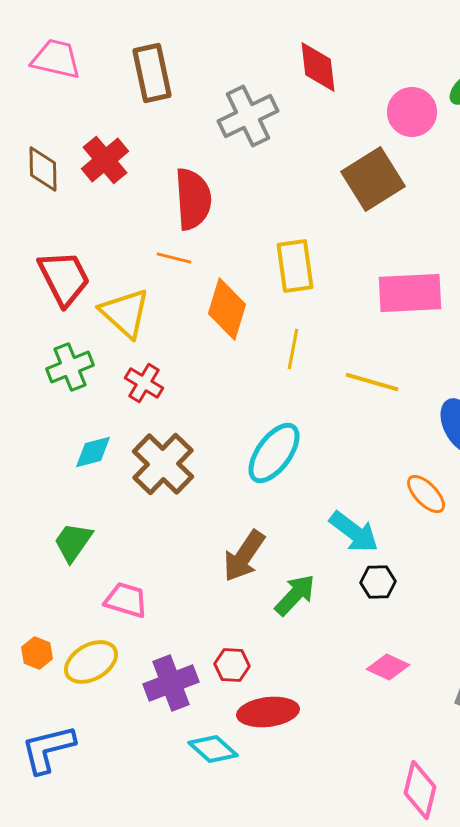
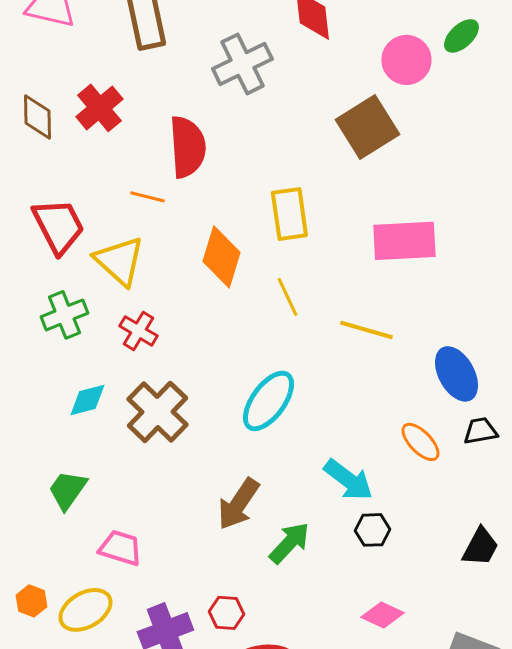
orange line: (174, 258) -> (147, 197), moved
yellow line: (293, 349) -> (287, 297), turned -36

